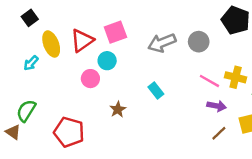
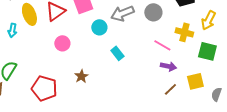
cyan circle: (107, 61) -> (99, 27), moved
cyan arrow: (31, 63) -> (12, 30), turned -32
yellow cross: (236, 77) -> (184, 32), moved
brown star: (118, 109) -> (81, 76), moved

